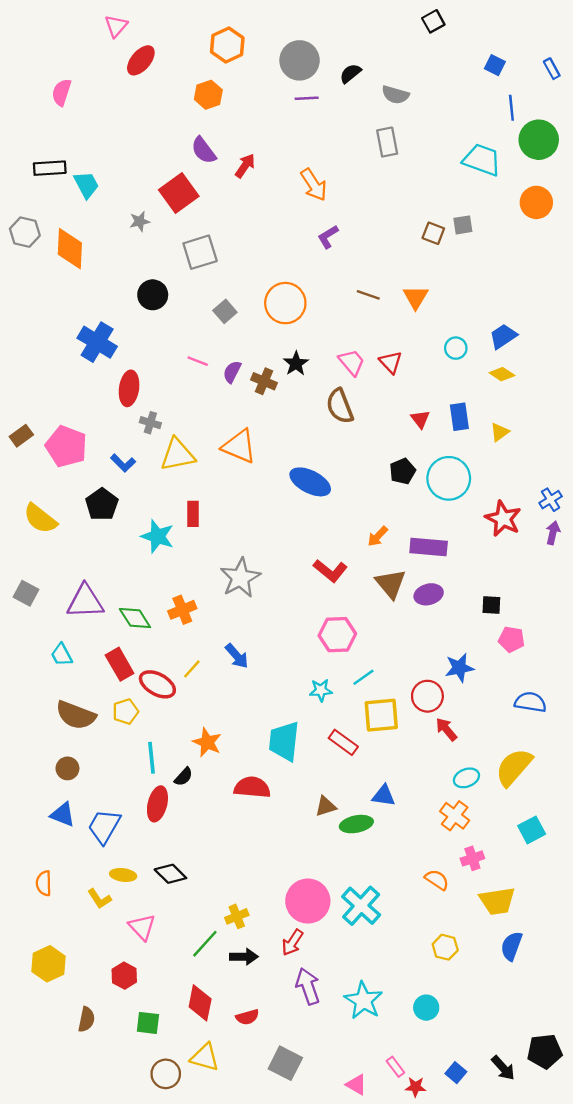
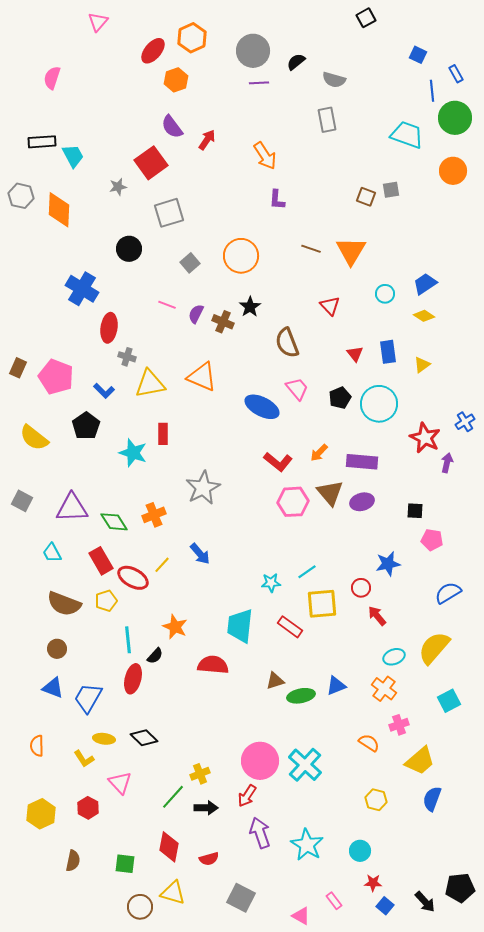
red ellipse: (141, 60) -> (153, 51), moved
blue rectangle: (552, 69) -> (456, 74), moved
purple L-shape: (328, 237) -> (277, 200), turned -55
orange triangle: (416, 297) -> (351, 251), size x1.4
pink trapezoid: (352, 362) -> (297, 389), moved
brown rectangle: (21, 436) -> (18, 368), turned -30
purple arrow: (553, 533) -> (447, 463), moved
red L-shape: (330, 571) -> (278, 462), moved
pink hexagon: (337, 635) -> (293, 502), moved
red circle: (427, 696) -> (361, 588), size x0.7
blue semicircle: (530, 702) -> (448, 593), turned -40
blue triangle: (384, 796) -> (336, 686), moved, turned -30
yellow trapezoid: (497, 901) -> (420, 761), turned -32
red hexagon: (124, 976) -> (88, 808), moved
red star: (416, 1087) -> (373, 883), moved

